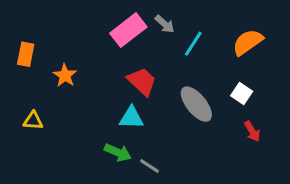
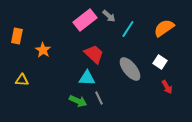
gray line: (150, 166) -> (99, 98), moved, turned 32

